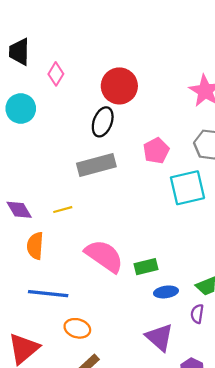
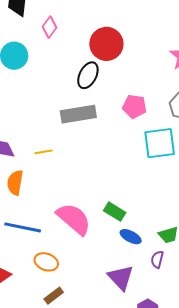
pink pentagon: (156, 151) -> (134, 106), turned 30
pink semicircle: (104, 256) -> (74, 219), moved
green rectangle: (146, 267) -> (115, 212), turned 40
blue ellipse: (166, 292) -> (131, 237), turned 30

